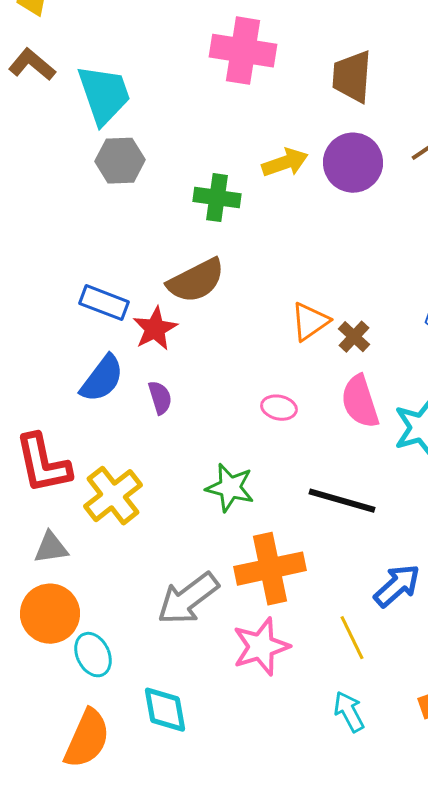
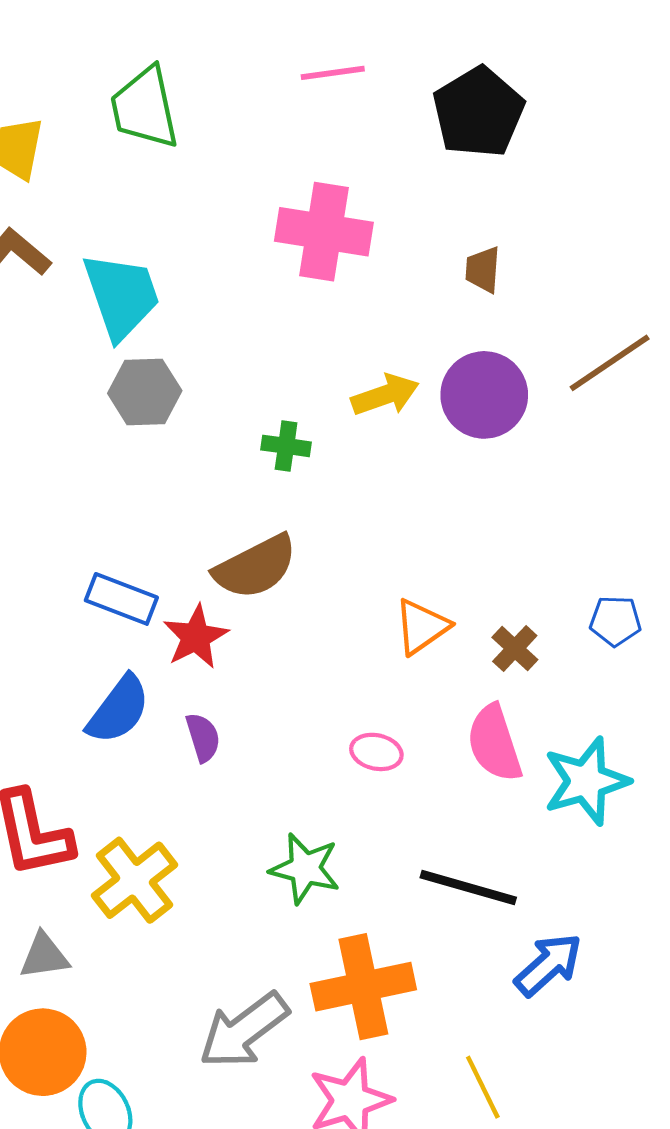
brown trapezoid: (352, 77) -> (483, 270), size x0.6
green cross: (217, 198) -> (286, 446), size x0.7
brown cross: (354, 337) -> (515, 648), moved
blue arrow: (397, 586) -> (548, 965), moved

